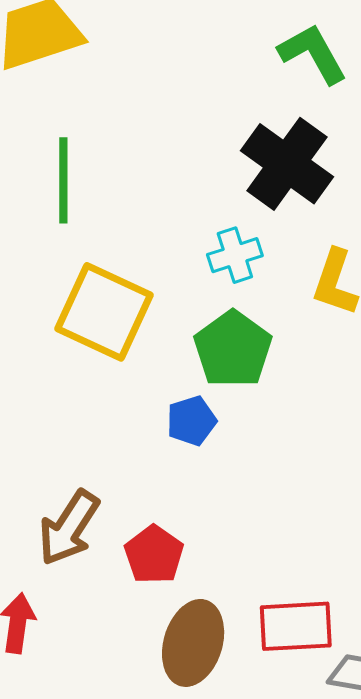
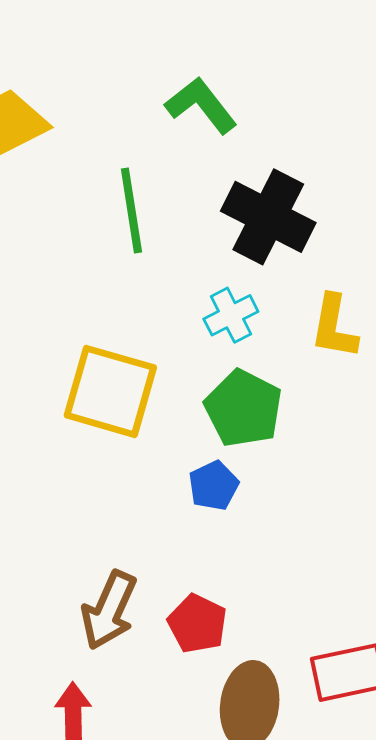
green L-shape: (313, 54) -> (201, 105), moved
green line: (63, 180) -> (131, 211), moved

